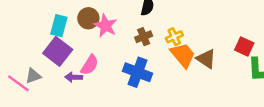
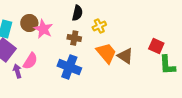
brown cross: (144, 37) -> (74, 38), turned 32
yellow cross: (174, 37) -> (99, 26), moved
purple arrow: (74, 77) -> (17, 71), turned 72

